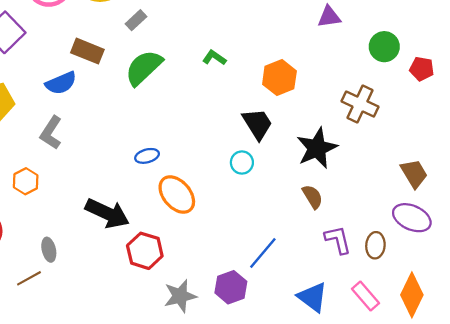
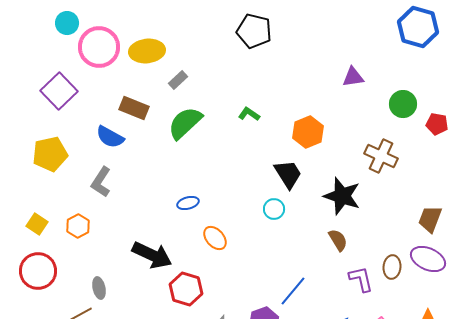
blue semicircle: (61, 83) -> (110, 137), turned 52
black star: (317, 148) -> (342, 196), turned -30
brown trapezoid: (414, 174) -> (430, 219), turned -128
orange ellipse: (177, 195) -> (215, 238), size x0.7
brown ellipse: (375, 245) -> (392, 267), moved

